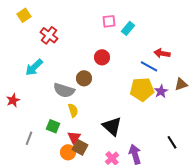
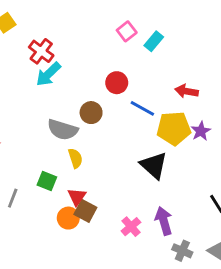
pink square: (109, 21) -> (127, 31), turned -32
red arrow: (162, 53) -> (187, 91), moved
blue line: (149, 66) -> (142, 108), moved
cyan arrow: (34, 67) -> (48, 74), moved
black triangle: (112, 126) -> (154, 165), moved

